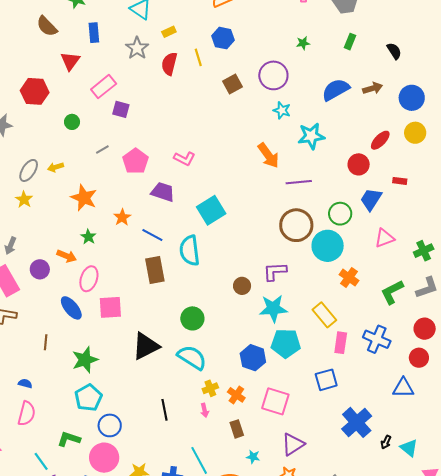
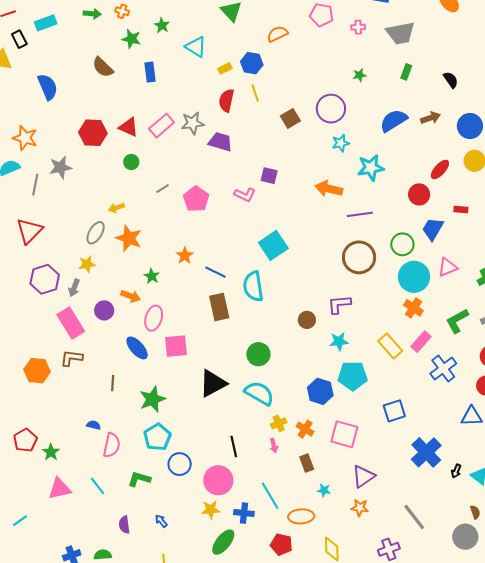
blue hexagon: (223, 38) -> (252, 63), moved
gray star: (137, 48) -> (192, 123), moved, turned 30
red triangle: (70, 61) -> (129, 127), moved, turned -40
purple square: (121, 109) -> (269, 176), moved
cyan star: (282, 110) -> (341, 143), turned -30
orange arrow: (268, 156) -> (329, 189), turned 140
gray ellipse: (29, 170) -> (96, 233), moved
purple trapezoid: (163, 192) -> (220, 142), moved
orange star: (84, 198) -> (129, 238), moved
yellow star: (24, 200) -> (87, 264), moved, turned 30
cyan circle: (328, 246) -> (414, 277), moved
cyan star: (273, 308) -> (339, 341), size x0.7
blue cross: (377, 339) -> (443, 369), turned 32
pink rectangle: (341, 343) -> (421, 342), moved, turned 35
pink semicircle: (27, 414) -> (112, 445), moved
pink circle: (104, 458) -> (218, 480), moved
cyan line: (41, 461) -> (97, 486), moved

